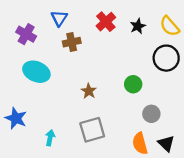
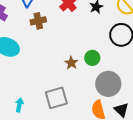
brown star: (89, 91) -> (71, 63), moved
gray circle: (151, 114) -> (108, 84), size x1.6

